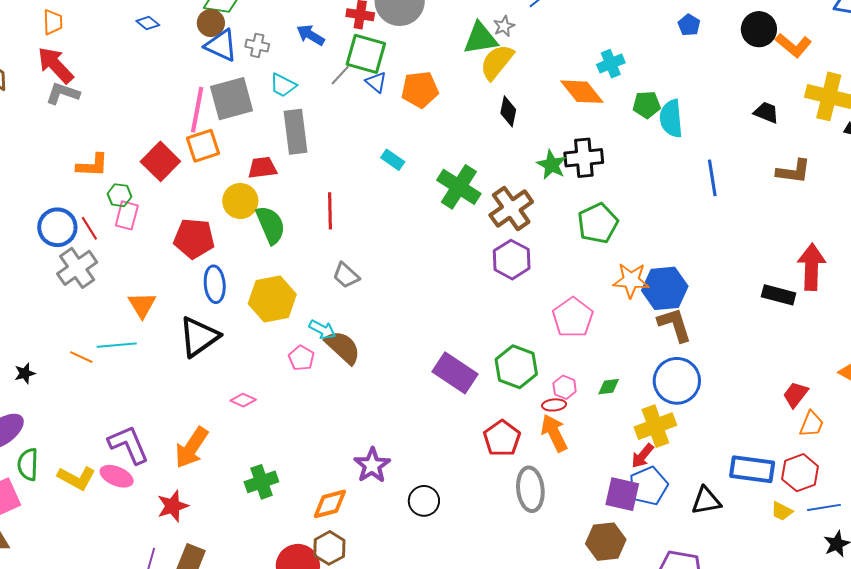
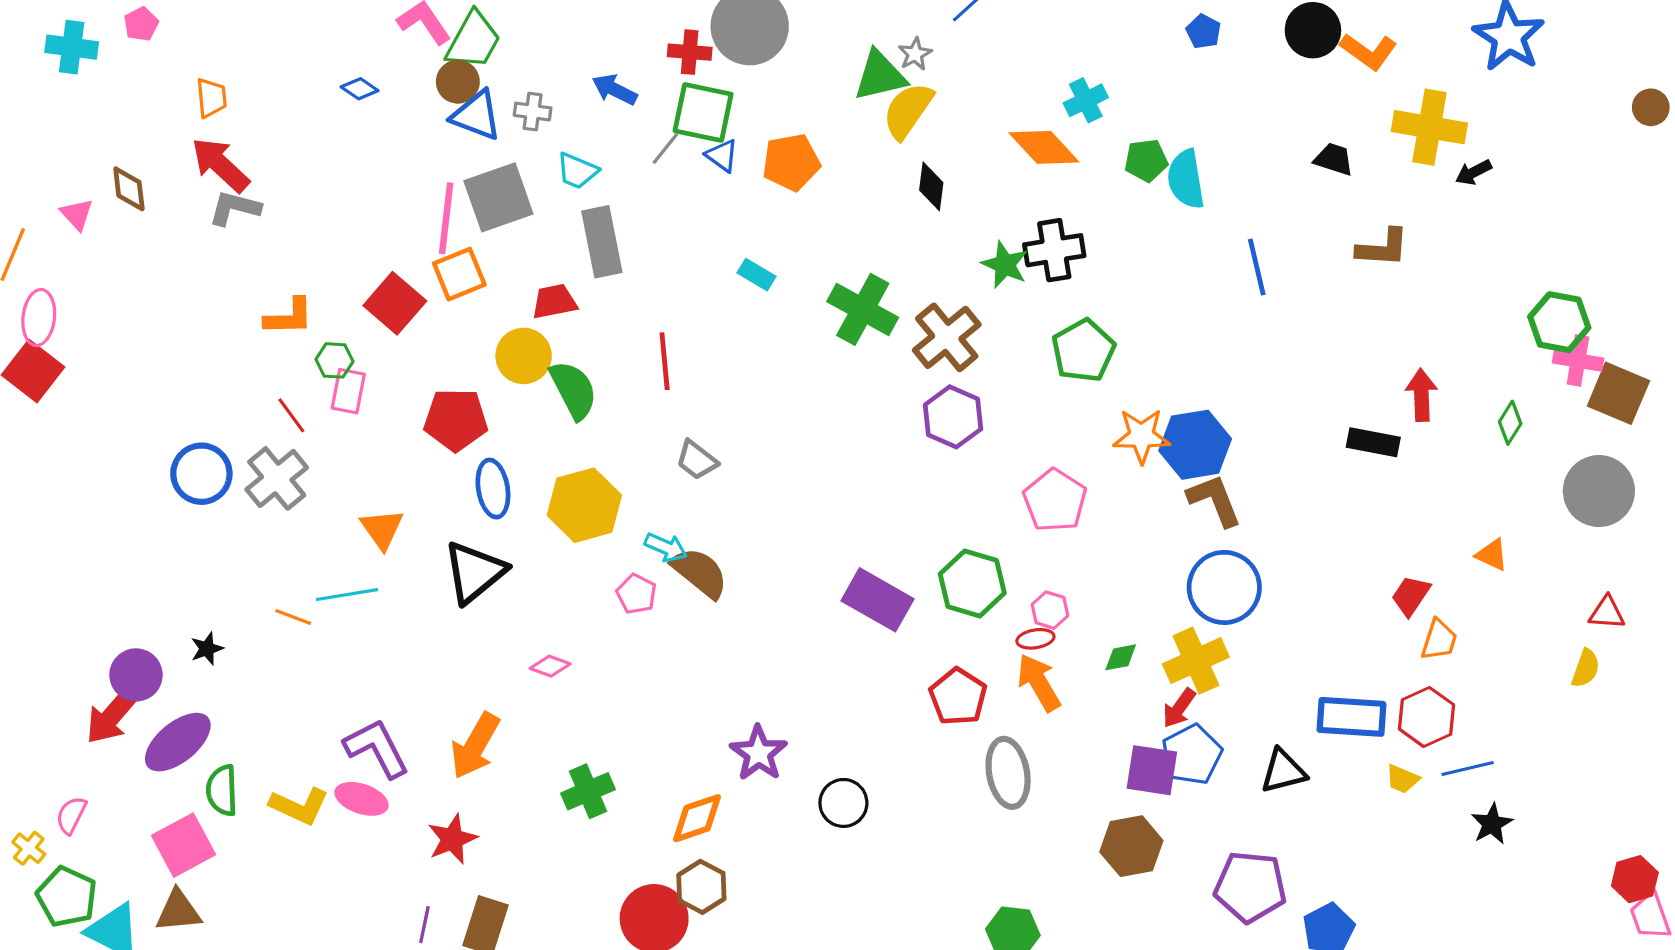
blue circle: (57, 227) -> (201, 474), moved
red arrow: (812, 267) -> (1421, 395), size x0.7
green diamond: (609, 387) -> (1121, 657), moved

